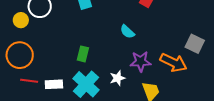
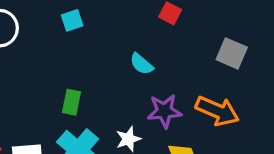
gray square: (195, 44) -> (232, 53), moved

